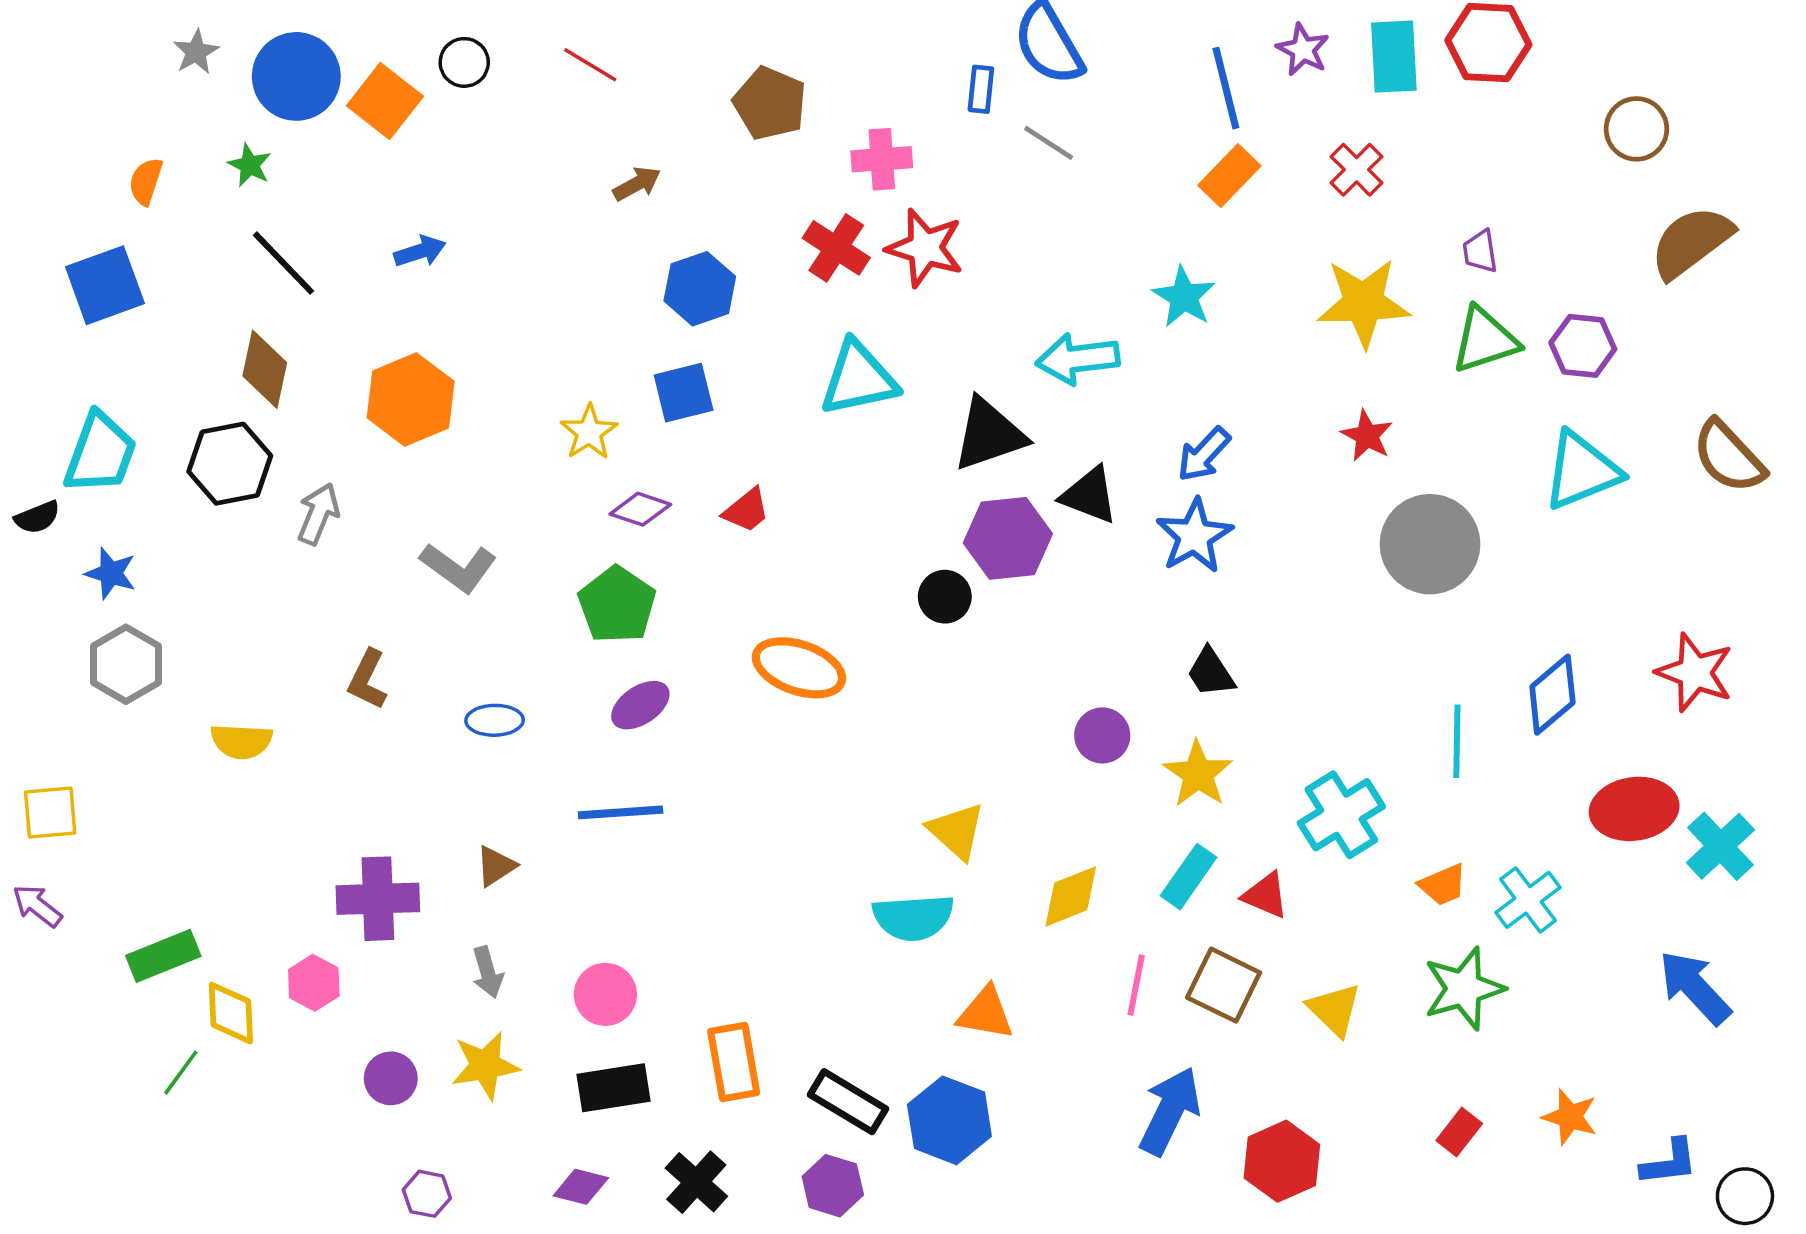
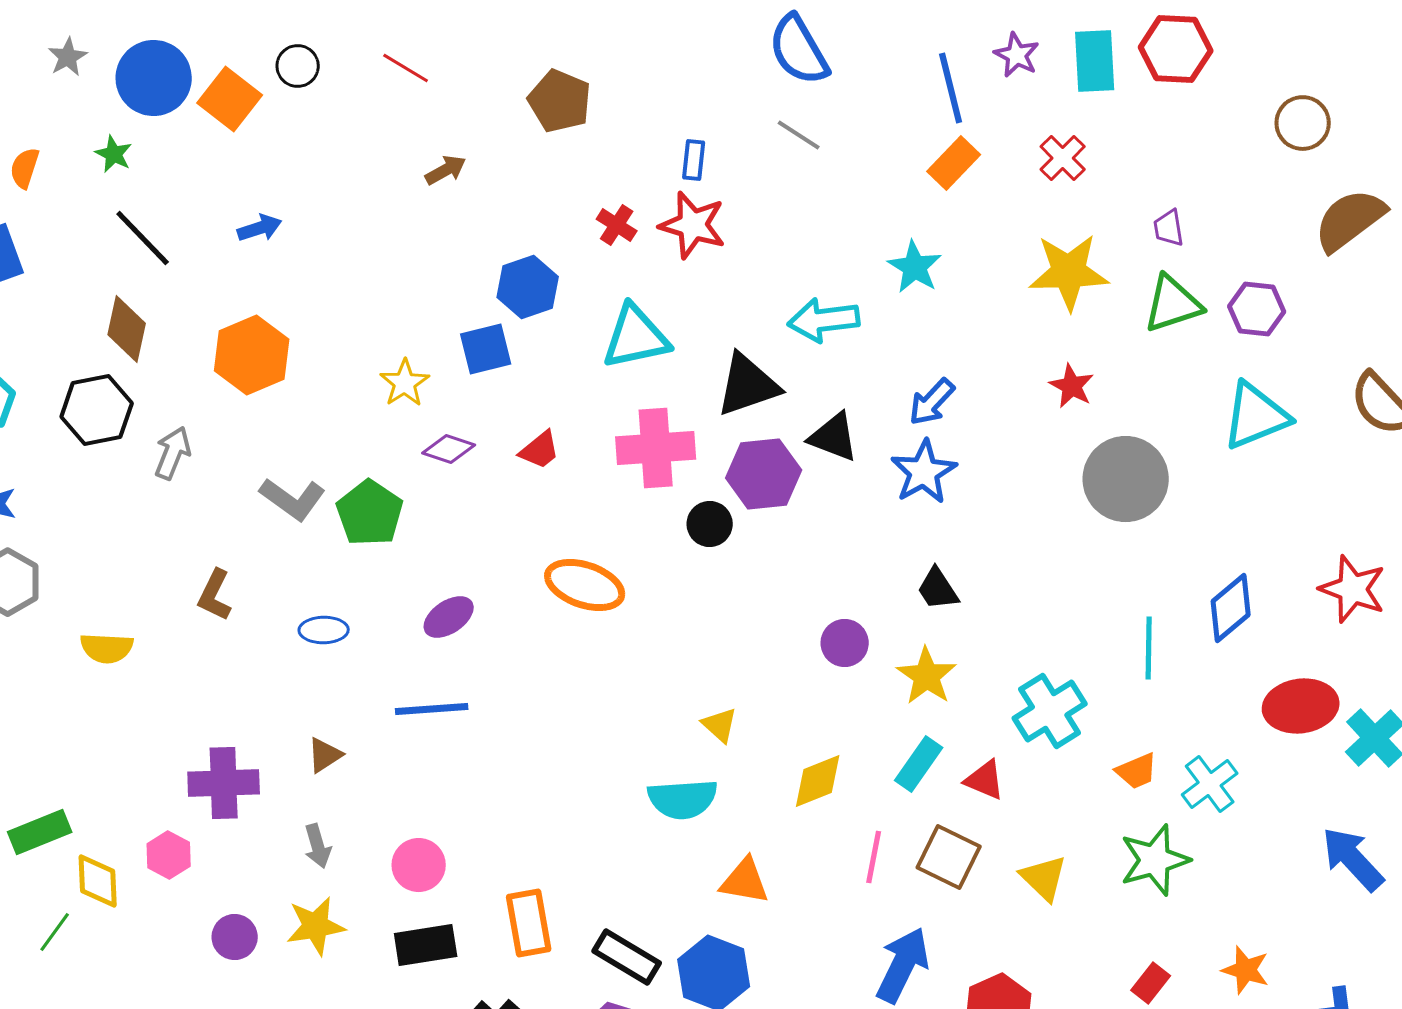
blue rectangle: (981, 89) -> (694, 160), moved
pink cross: (882, 159) -> (656, 448), moved, size x1.5
red cross: (836, 248) -> (617, 225), size x0.7
blue hexagon: (700, 289) -> (528, 287), moved
green pentagon: (617, 605) -> (370, 513), moved
yellow triangle: (956, 831) -> (720, 725), size x0.7

